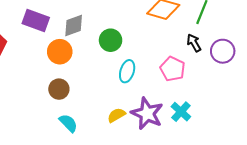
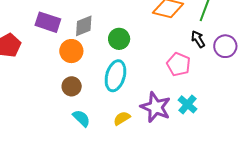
cyan ellipse: (127, 71) -> (115, 76), moved, size x1.4
yellow semicircle: (116, 115) -> (122, 118), moved

